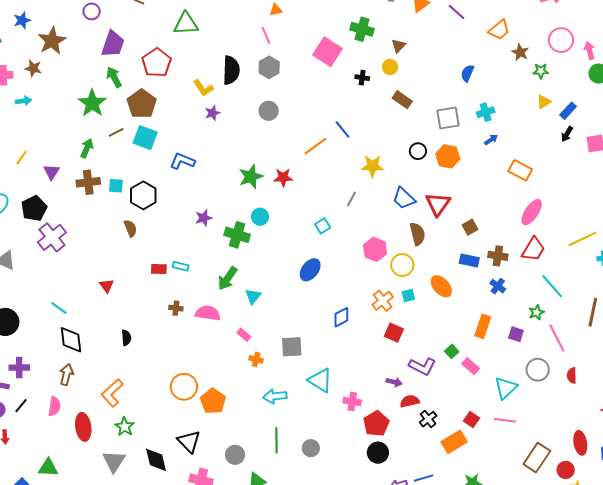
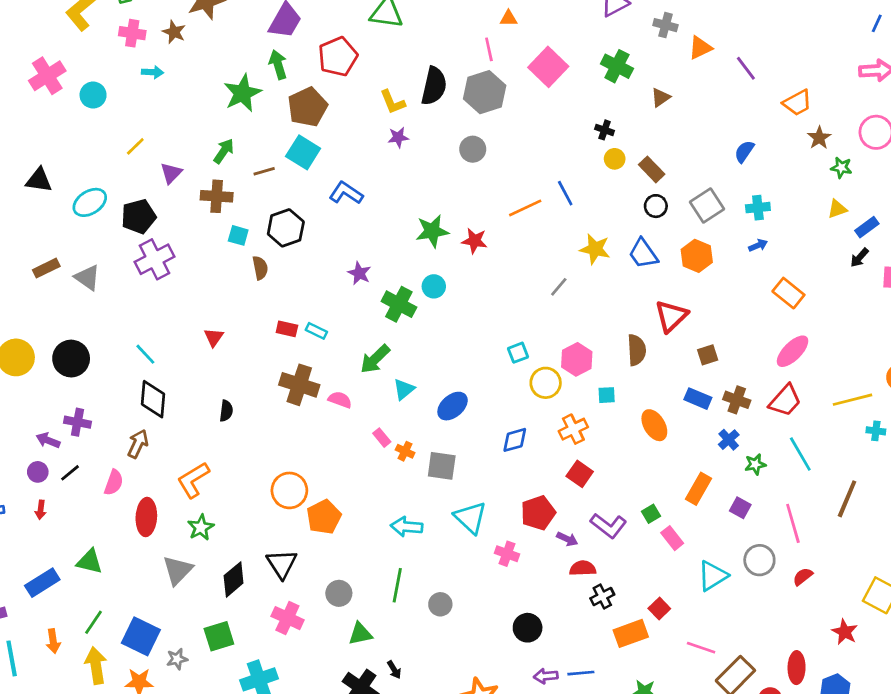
pink square: (328, 52) -> (548, 67), moved
gray hexagon: (269, 67) -> (485, 92), size x1.4
yellow circle: (390, 67) -> (615, 159), moved
gray square: (448, 118) -> (707, 205), turned -35
brown line: (116, 132) -> (264, 171), moved
black circle: (418, 151) -> (656, 206), moved
cyan square: (116, 186) -> (238, 235), moved
blue trapezoid: (404, 198) -> (643, 254), moved
purple star: (204, 218) -> (359, 273), turned 30
cyan square: (323, 226) -> (518, 353), moved
yellow circle: (402, 265) -> (546, 383), moved
blue ellipse: (310, 270) -> (453, 406), moved
cyan square: (408, 296) -> (607, 395), moved
brown cross: (176, 308) -> (299, 385), size x2.0
green star: (536, 312) -> (755, 464), moved
pink semicircle: (208, 313) -> (340, 400), size x0.7
orange cross: (256, 359) -> (405, 451), moved
red semicircle: (572, 375) -> (803, 577), turned 42
pink line: (505, 420) -> (701, 648), moved
red pentagon: (376, 424) -> (538, 513), moved
black diamond: (156, 460) -> (234, 579), turned 52

